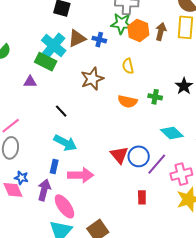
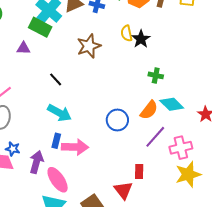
black star: (184, 86) -> (141, 39), moved
green cross: (155, 97) -> (156, 75), moved
orange semicircle: (127, 101) -> (149, 110), moved, turned -66
red triangle: (119, 155) -> (123, 190), moved
blue circle: (139, 156) -> (117, 120), moved
blue rectangle: (54, 166) -> (56, 141), moved

